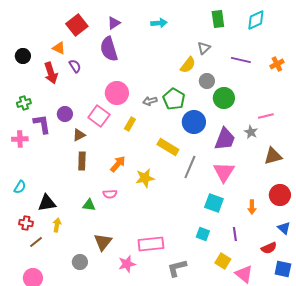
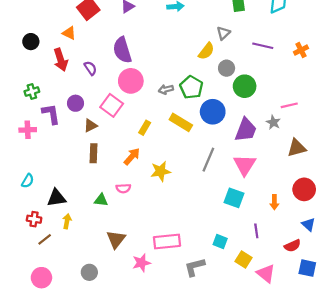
purple semicircle: (109, 49) -> (122, 50), moved
purple semicircle: (75, 66) -> (90, 68), moved
yellow rectangle: (130, 124) -> (145, 128), moved
yellow rectangle: (168, 147) -> (181, 122), moved
cyan square: (203, 234) -> (220, 241), moved
gray circle: (80, 262) -> (89, 272), moved

